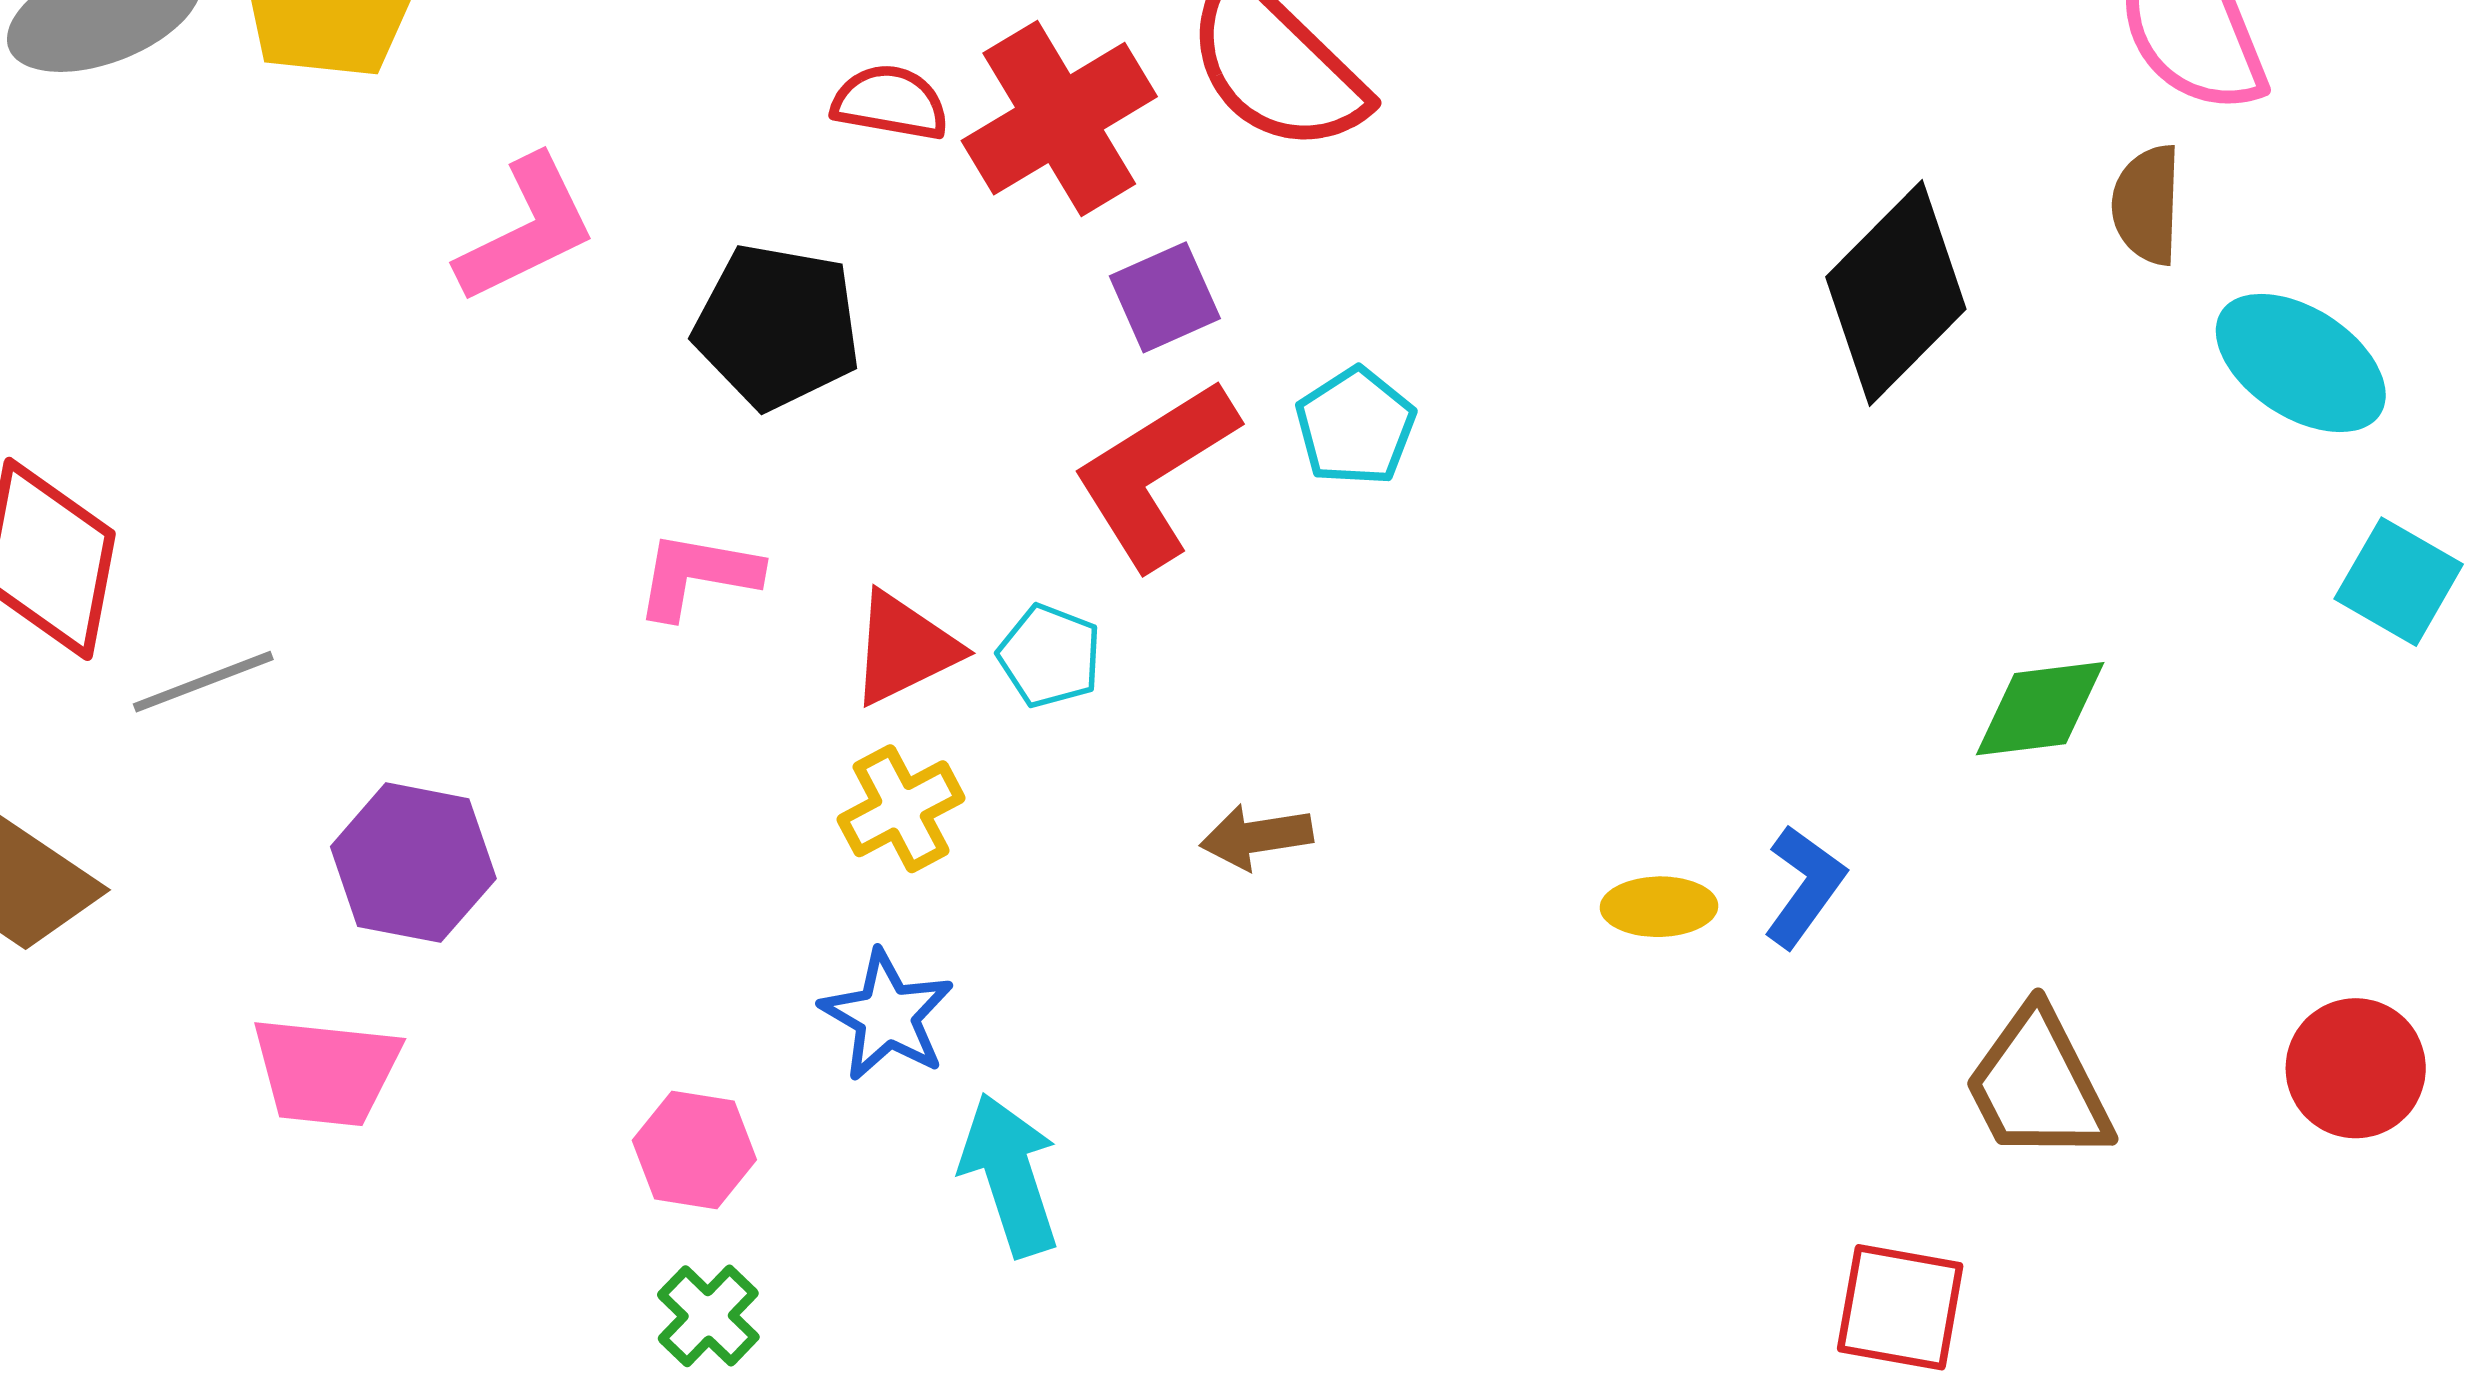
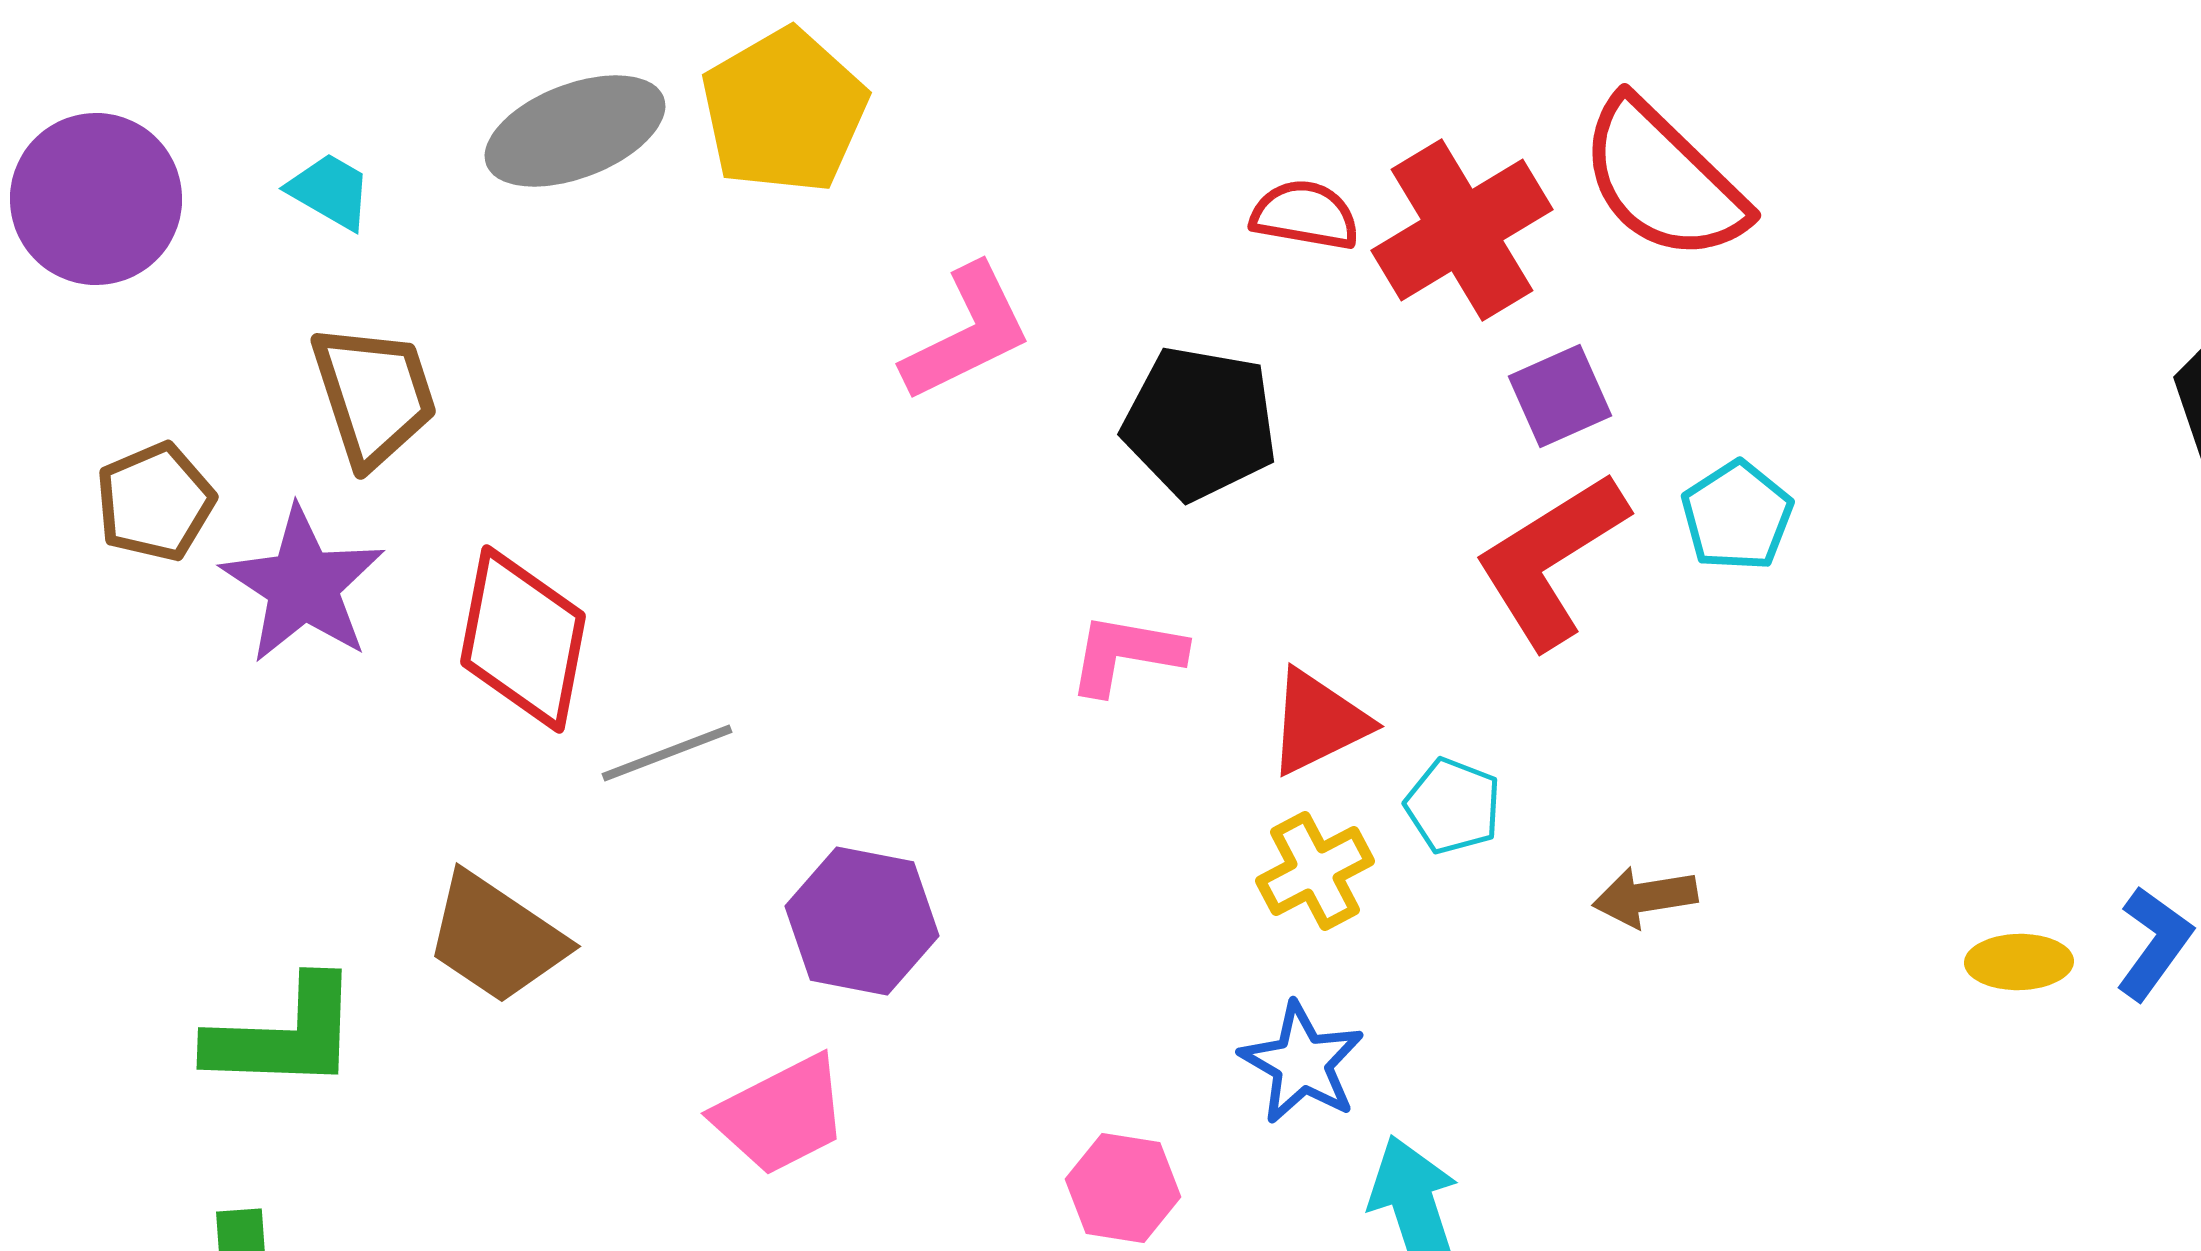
cyan pentagon: (1050, 656) -> (1453, 806), moved
pink trapezoid: (326, 1071) -> (781, 1115), turned -33

